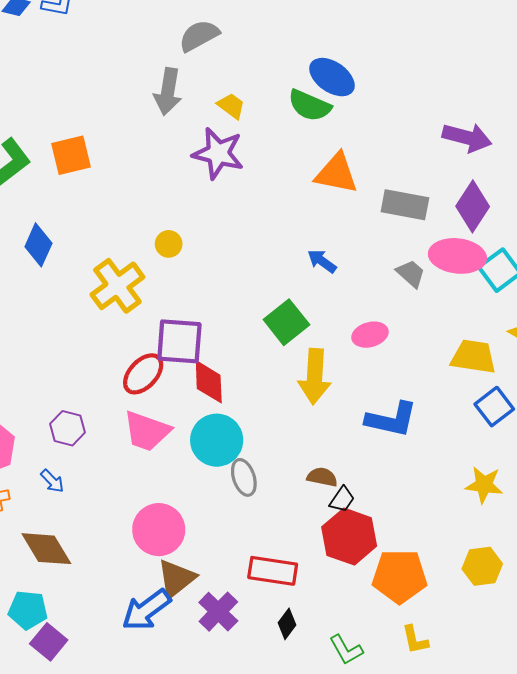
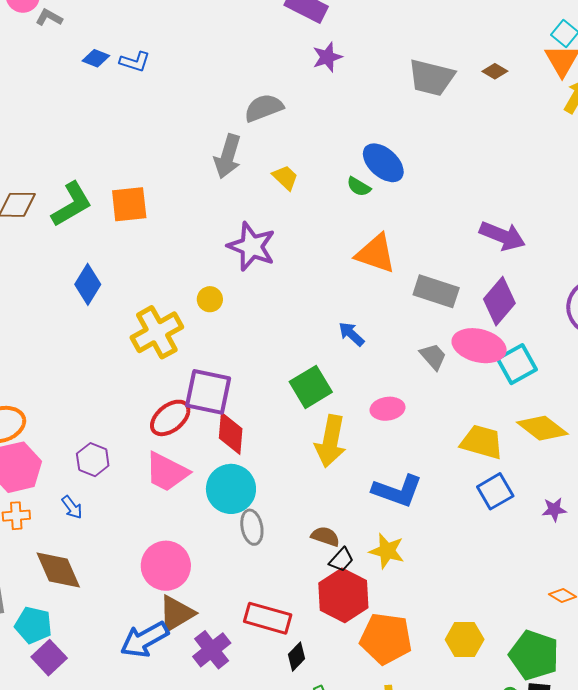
green semicircle: (310, 105) -> (359, 187), size x0.6
purple star: (218, 153) -> (252, 246), moved
yellow star: (484, 485) -> (387, 551), moved
black diamond: (287, 624) -> (297, 657), moved

